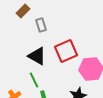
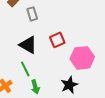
red square: (66, 51) -> (57, 40), size x0.7

